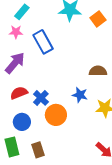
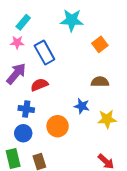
orange square: (98, 19) -> (100, 44), moved
red semicircle: (19, 93) -> (39, 85), moved
blue cross: (41, 98) -> (26, 109), moved, turned -35

